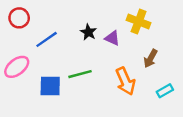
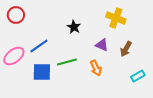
purple triangle: (112, 38) -> (102, 45), moved
blue line: (47, 39) -> (39, 46), moved
orange arrow: (125, 81) -> (96, 68), moved, size x0.7

